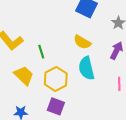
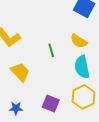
green line: (41, 52) -> (51, 50), moved
yellow hexagon: (56, 79) -> (83, 97), moved

